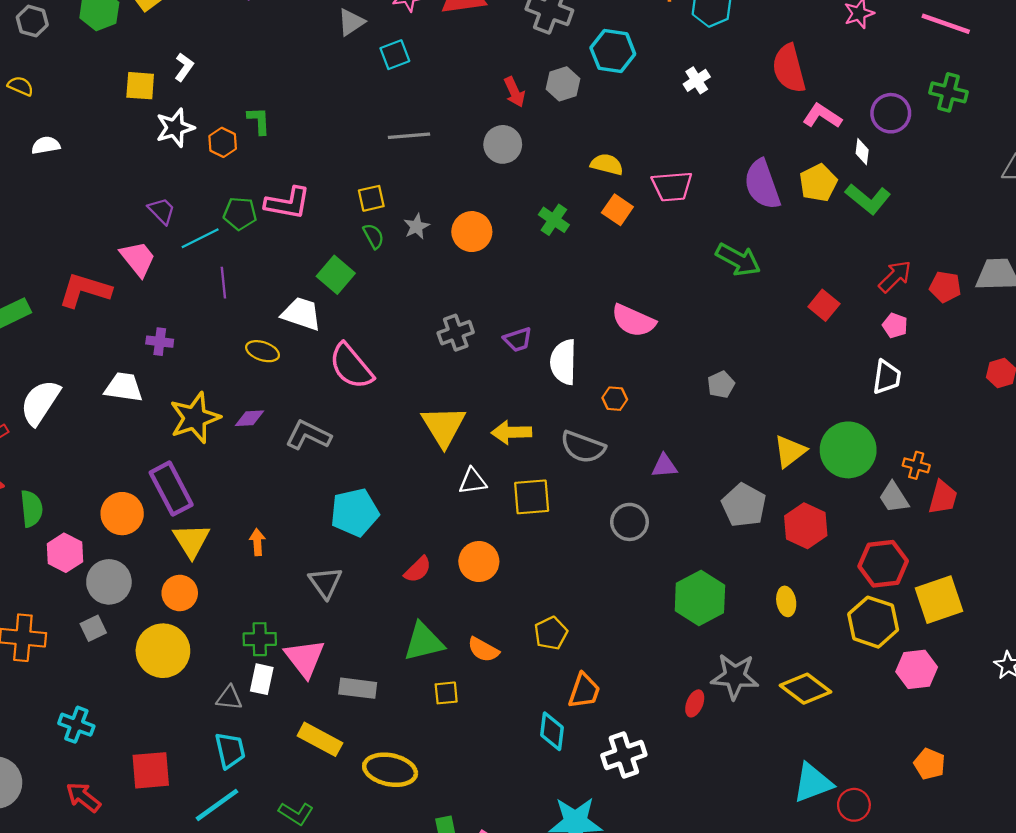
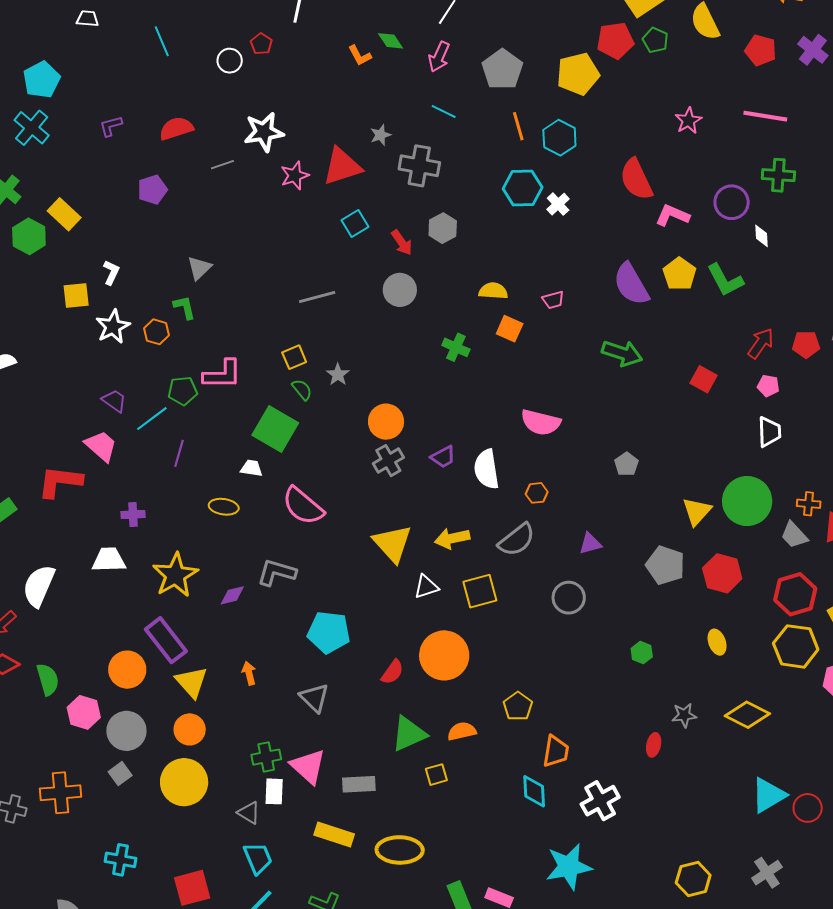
gray triangle: (351, 22) -> (199, 268), moved
cyan hexagon: (613, 51) -> (523, 188), moved
cyan square: (395, 55) -> (355, 223), moved
white diamond: (862, 152) -> (762, 236), moved
pink trapezoid: (672, 186) -> (553, 300), size x0.6
green L-shape: (868, 199) -> (725, 280), turned 33
orange circle: (472, 232) -> (386, 422), moved
green square: (336, 275) -> (275, 429), size x1.4
purple line: (223, 283) -> (179, 453), turned 32
white trapezoid: (301, 314) -> (251, 468), size x0.6
purple diamond: (249, 418) -> (232, 595), moved
gray semicircle: (583, 447) -> (517, 540), turned -48
cyan pentagon: (355, 512) -> (329, 632), turned 30
orange circle: (479, 562) -> (444, 655), size x1.4
green hexagon: (700, 598) -> (642, 653), size x0.5
orange semicircle: (483, 650) -> (462, 731), turned 148
gray star: (735, 676) -> (684, 715), size x0.6
gray triangle: (229, 698) -> (249, 813), turned 35

